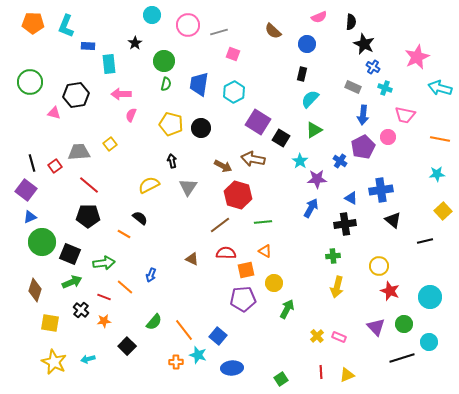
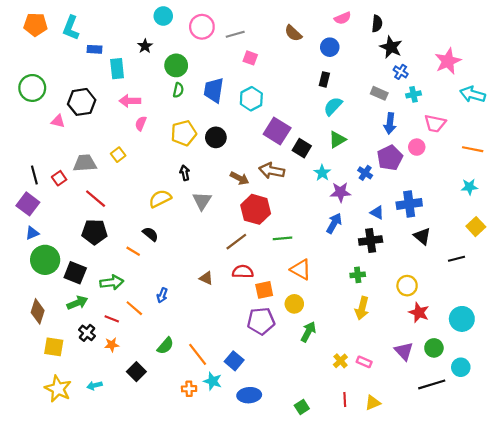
cyan cross: (385, 88) -> (414, 94), turned -32
yellow pentagon: (171, 124) -> (184, 133), turned -30
orange triangle: (265, 251) -> (301, 270), moved, size x1.5

